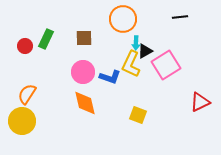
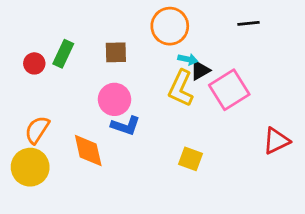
cyan arrow: (136, 43) -> (188, 59), turned -80
blue L-shape: (110, 77) -> (126, 126), moved
orange diamond: (85, 103) -> (88, 151), moved

